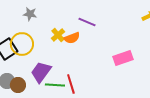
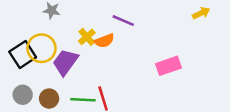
purple trapezoid: (41, 72) -> (65, 62), moved
brown circle: (18, 85) -> (49, 99), moved

